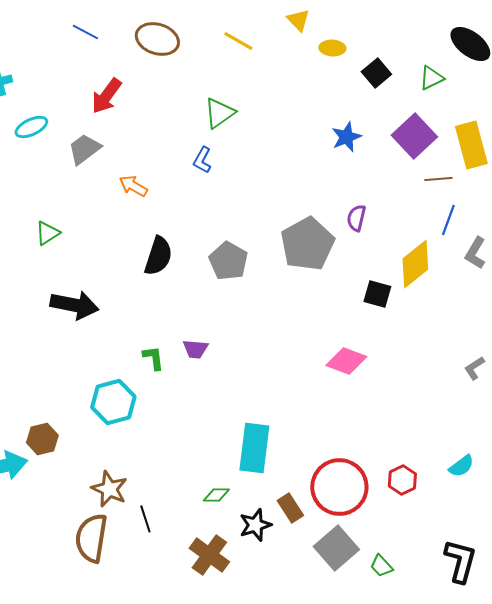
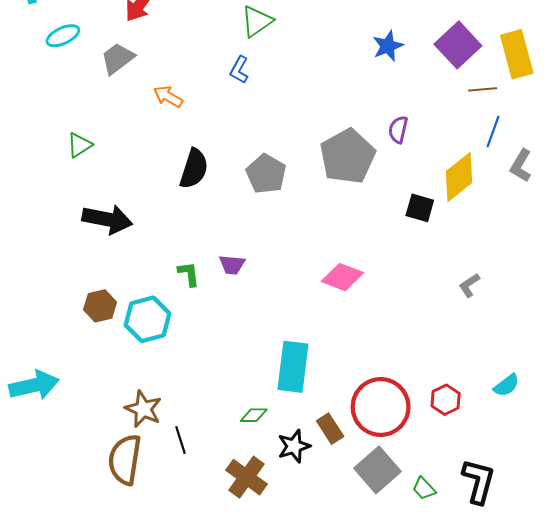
pink diamond: (346, 361) -> (342, 277), moved
gray L-shape: (474, 368) -> (469, 285), moved
brown hexagon: (42, 439) -> (100, 306), moved
black L-shape: (460, 561) -> (479, 481), moved

